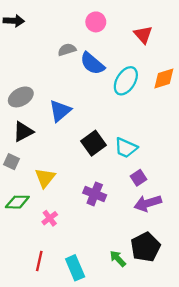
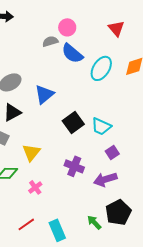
pink circle: (96, 22) -> (67, 27), moved
purple arrow: (148, 203) -> (105, 179), moved
red line: (39, 261) -> (26, 224), turned 42

